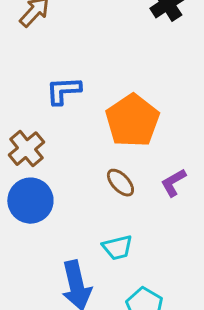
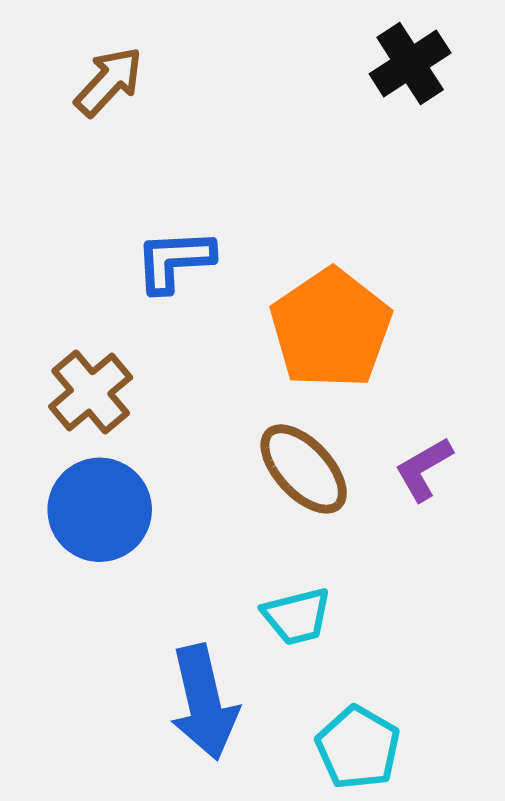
brown ellipse: (120, 183) -> (304, 469), size x1.4

